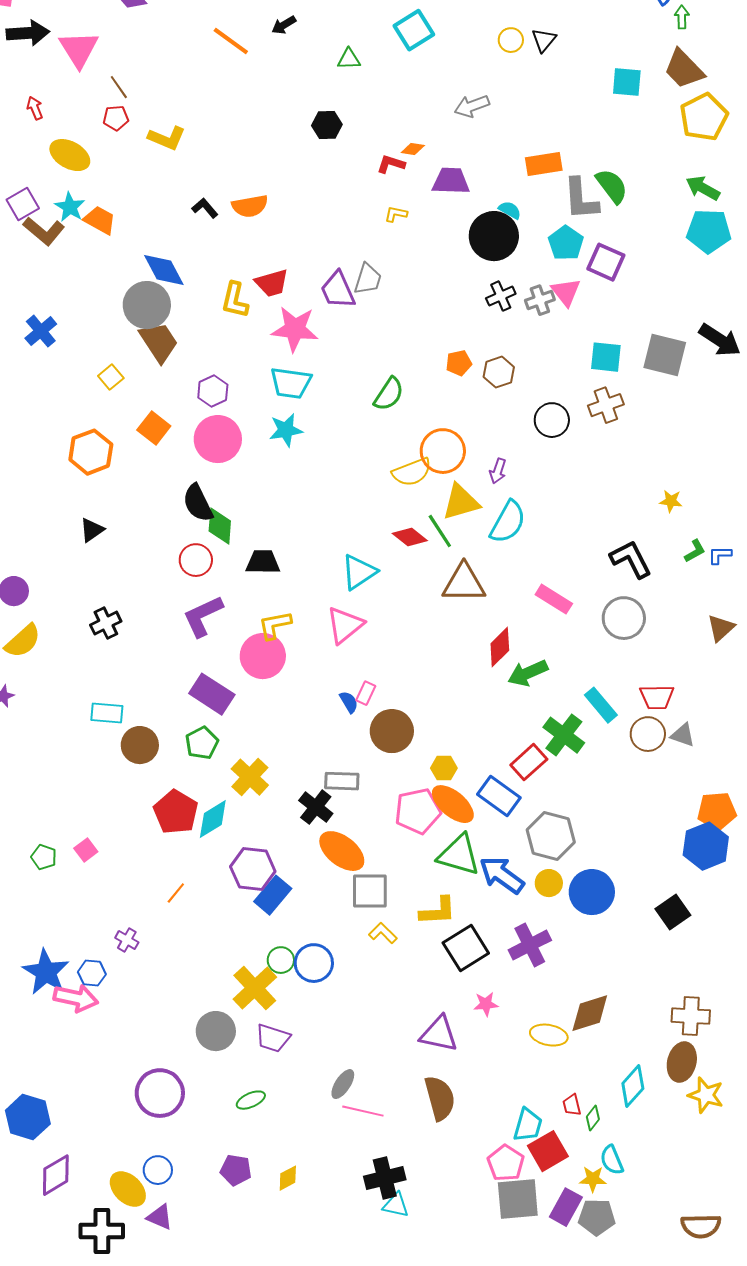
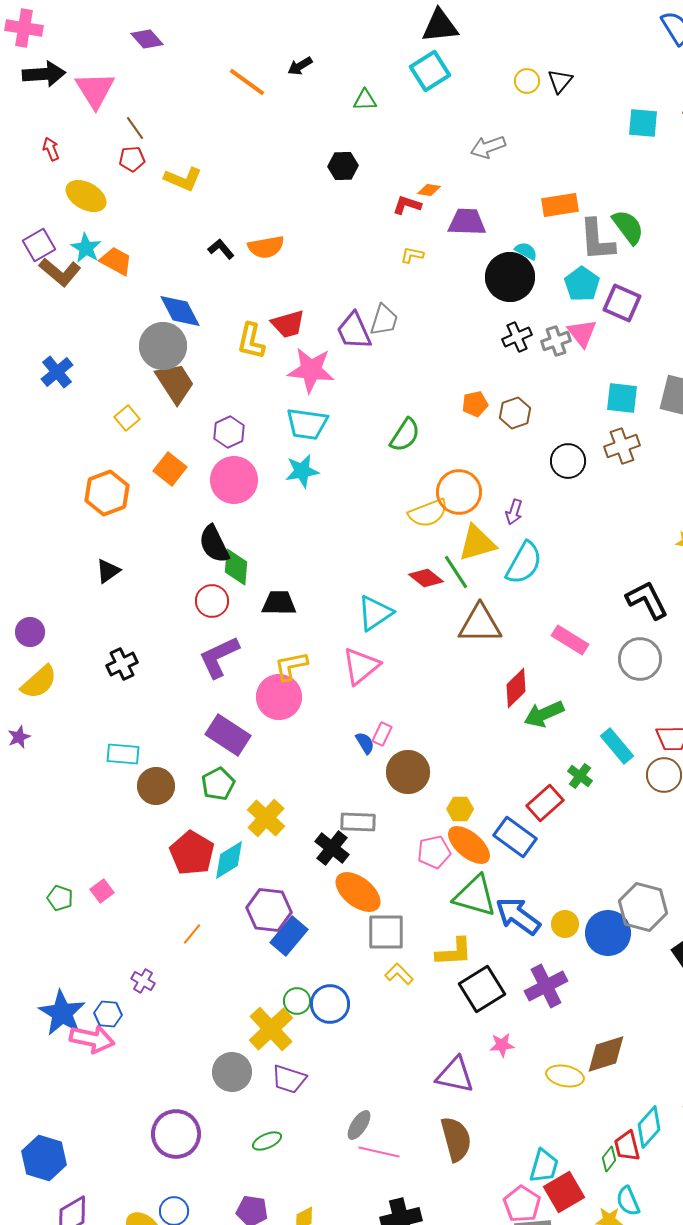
green cross: (564, 735) -> (580, 776), size x0.6
pink pentagon: (418, 811) -> (434, 852), size x0.7
gray hexagon: (551, 836) -> (643, 907), moved
red trapezoid: (572, 1105) -> (627, 1146), moved, size x1.4

